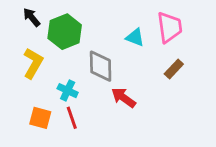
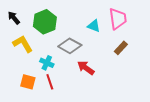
black arrow: (32, 17) -> (14, 18), moved
yellow L-shape: (33, 63) -> (23, 44), turned -60
gray diamond: (101, 66) -> (70, 46), turned -60

